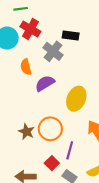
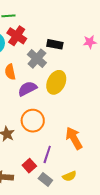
yellow ellipse: (76, 99) -> (56, 82), moved
orange circle: (50, 129) -> (33, 121), moved

